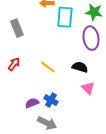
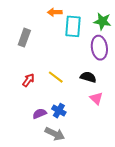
gray rectangle: (17, 28) -> (24, 38), turned 42
red arrow: (14, 64) -> (28, 80), moved

